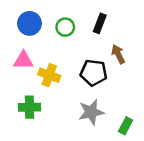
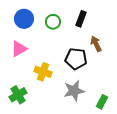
pink triangle: (23, 60) -> (19, 49), turned -30
yellow cross: (49, 75) -> (43, 72), moved
green cross: (29, 107) -> (18, 95), moved, turned -30

